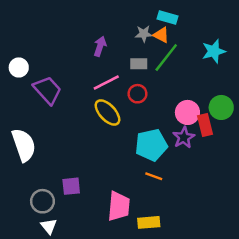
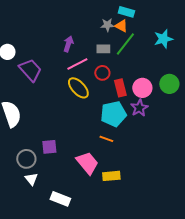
purple arrow: (100, 46) -> (68, 44), moved
red rectangle: (205, 125) -> (120, 88), moved
orange line: (154, 176) -> (106, 139), moved
pink trapezoid: (119, 206) -> (87, 163), turned -45

